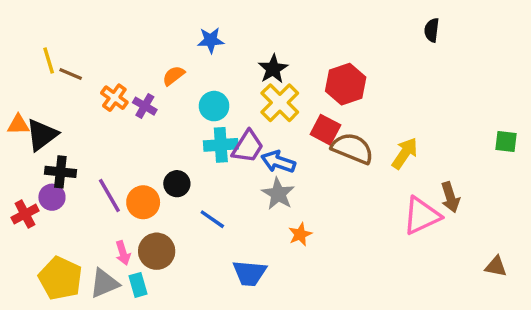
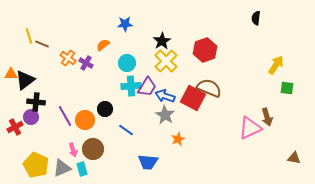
red square: (325, 130) -> (193, 98), moved, size x1.4
green square: (506, 141) -> (287, 88), moved
yellow arrow: (405, 153) -> (276, 65), moved

